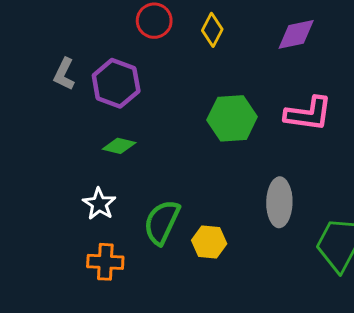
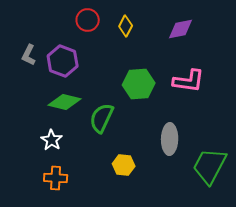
green diamond: (119, 146) -> (65, 102), size x1.5
green semicircle: (162, 222) -> (102, 118), moved

